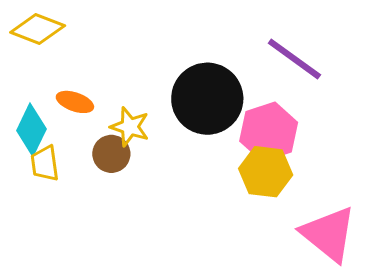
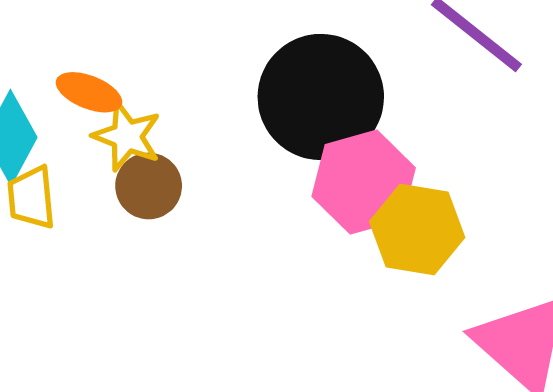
yellow star: (130, 127) -> (127, 136), moved
pink hexagon: (269, 132) -> (364, 182), moved

